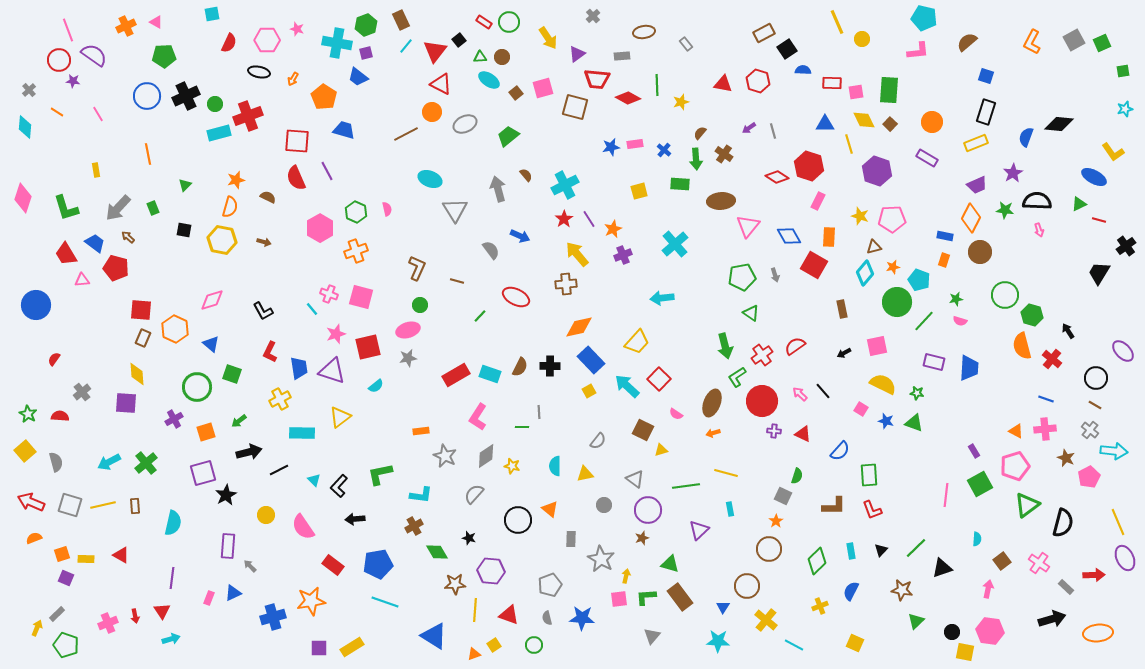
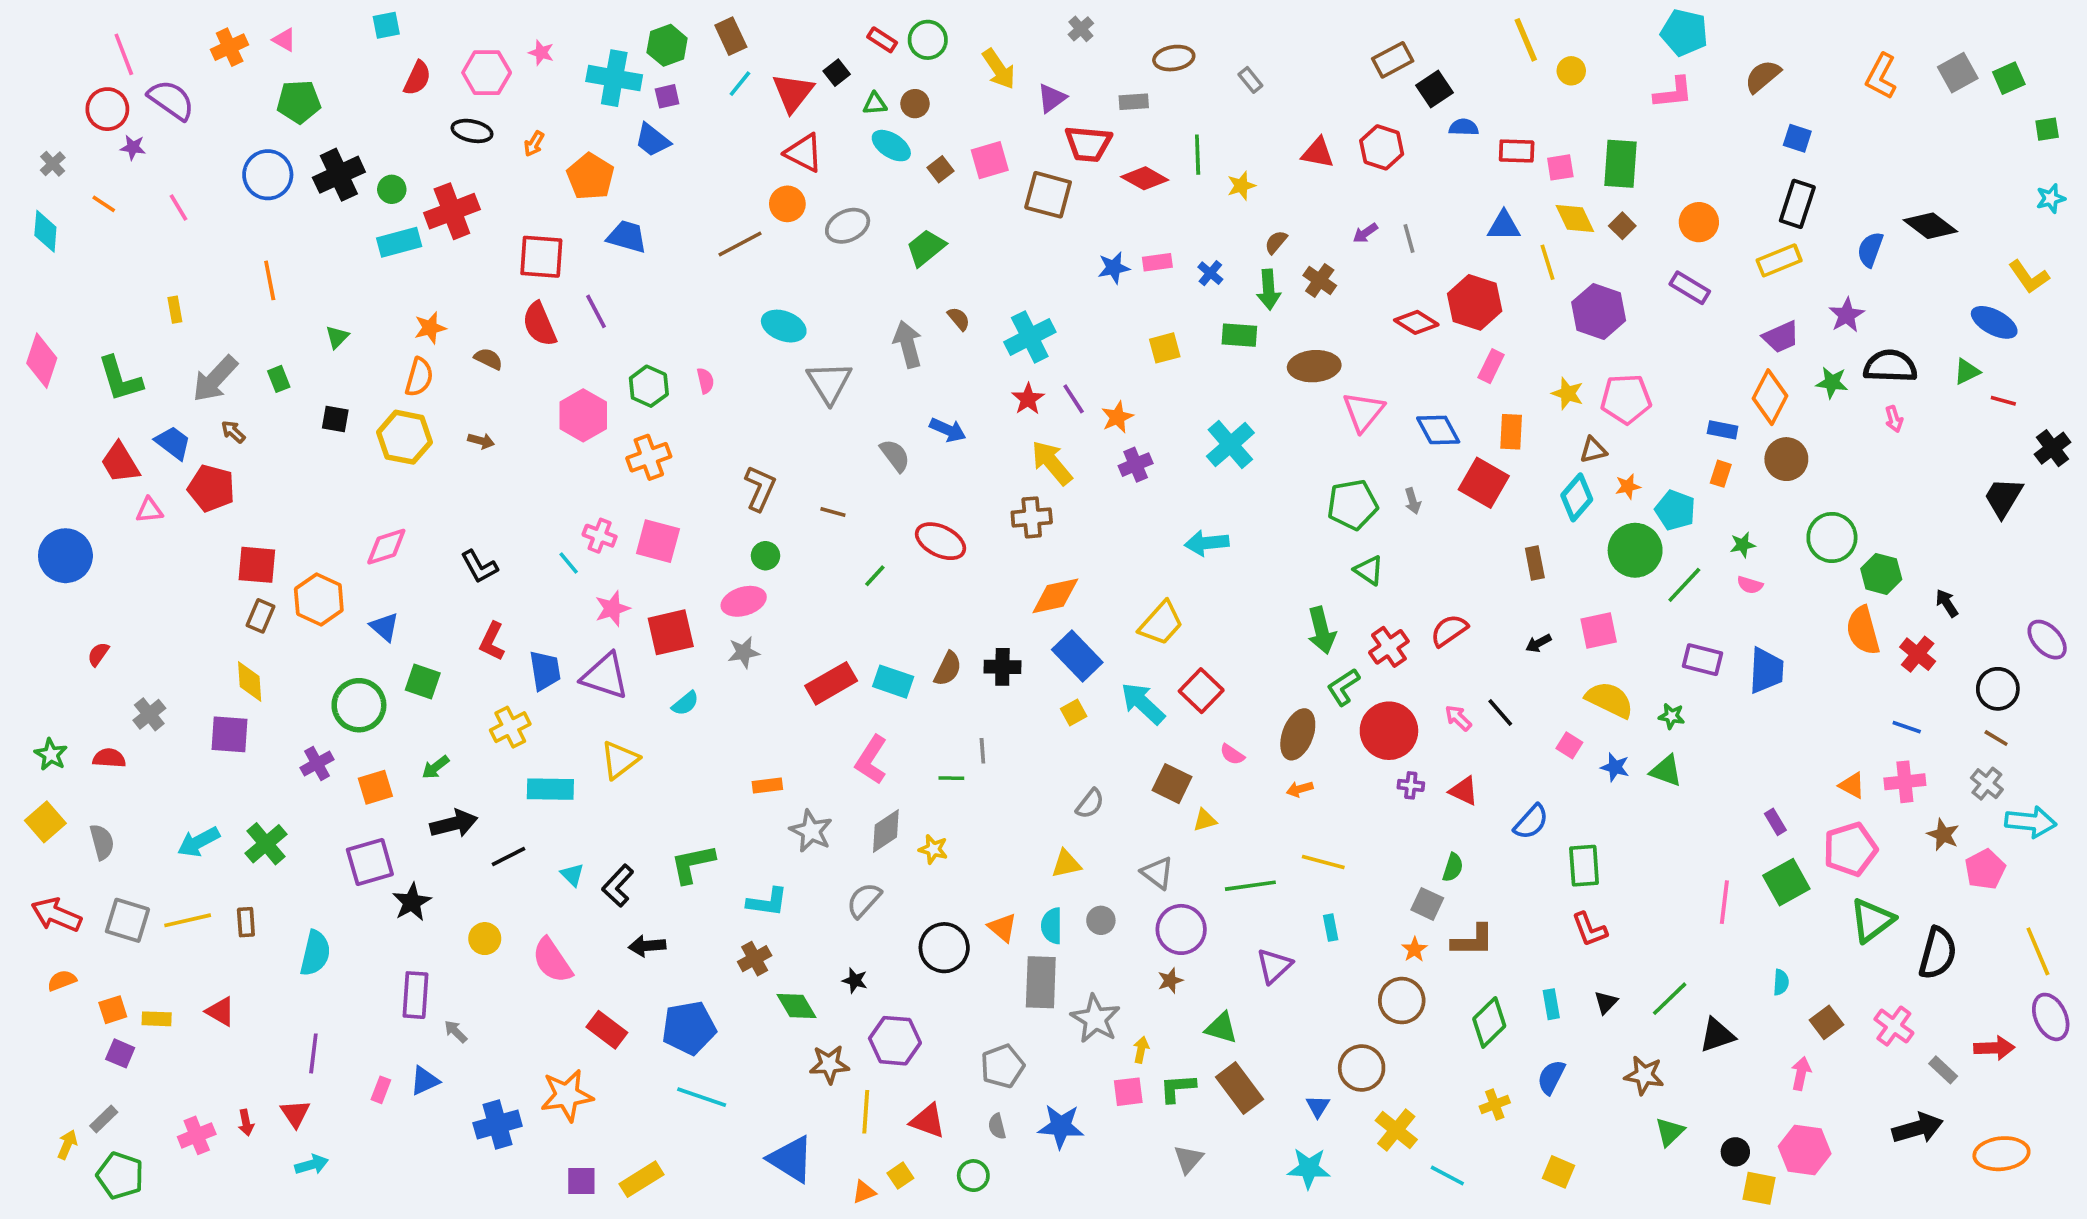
black diamond: (1059, 124) -> (1930, 226), turned 32
cyan semicircle: (555, 466) -> (1052, 926), moved
brown L-shape: (834, 506) -> (1473, 940), moved
gray rectangle: (571, 539) -> (1041, 982), size x1.8

